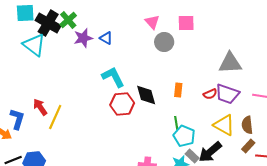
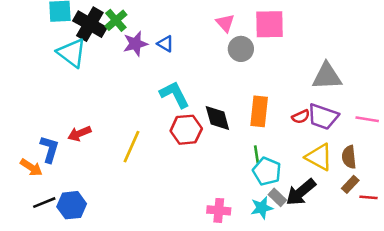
pink square: (186, 23) -> (270, 24), size x1.4
orange rectangle: (178, 90) -> (259, 111), size x1.6
red arrow: (40, 107) -> (79, 134), turned -78
yellow line: (55, 117) -> (132, 147), moved

